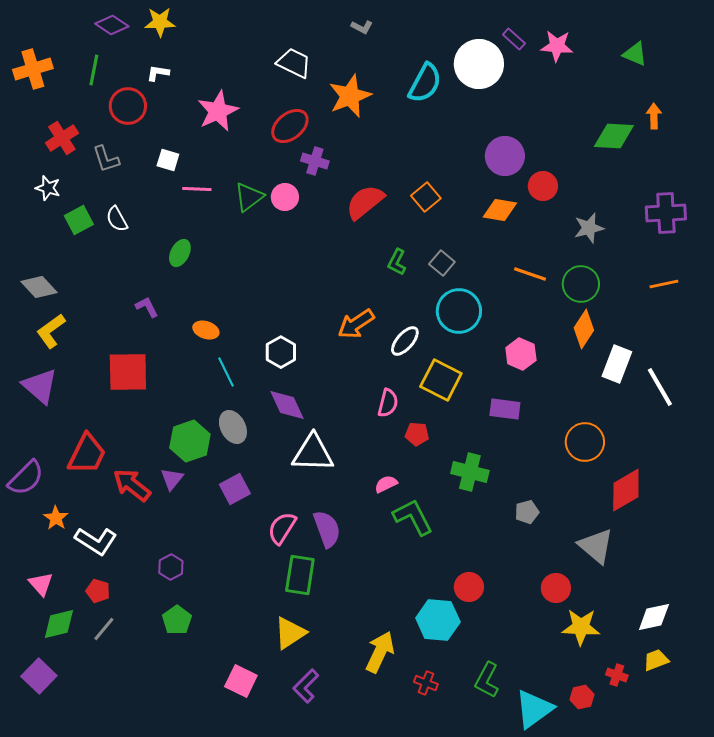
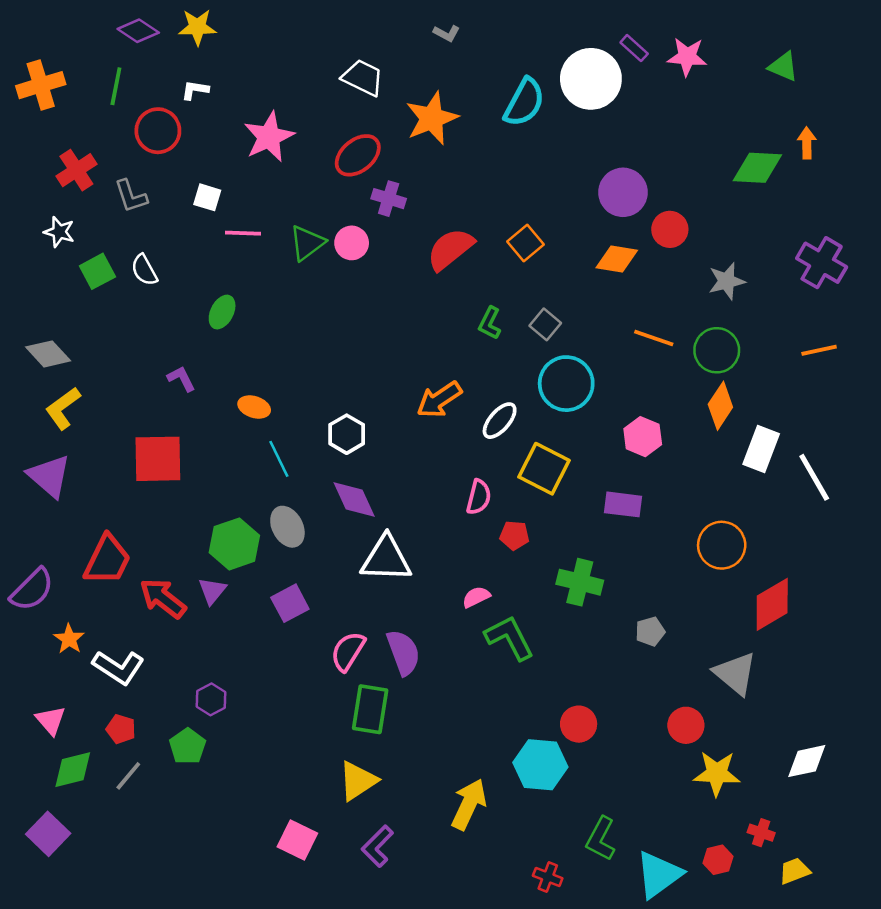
purple cross: (666, 213) -> (822, 263), turned 33
green pentagon: (177, 620) -> (188, 746), moved
yellow trapezoid: (656, 660) -> (794, 871), moved
red cross: (426, 683) -> (548, 877), moved

